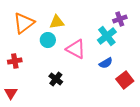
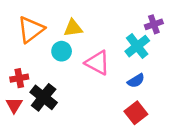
black cross: (56, 79) -> (44, 97), moved, size x1.5
red square: (125, 80) -> (136, 113), moved
red triangle: (11, 93) -> (14, 105), moved

